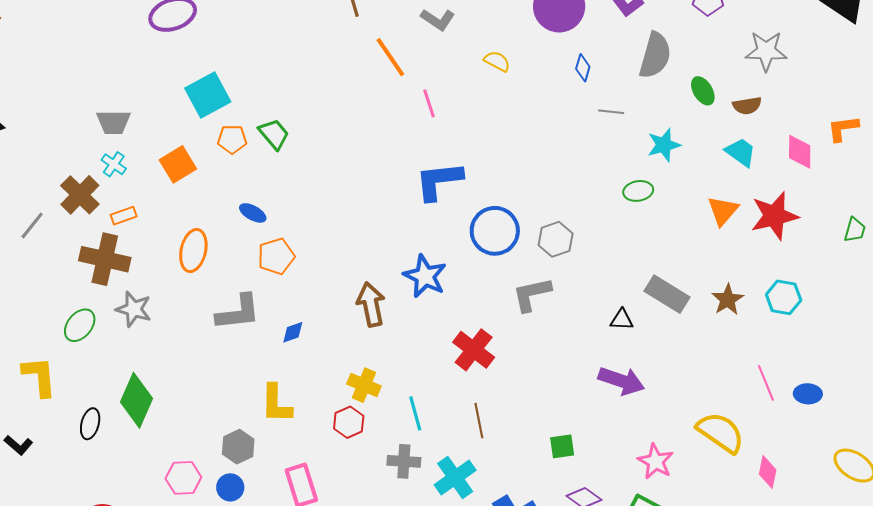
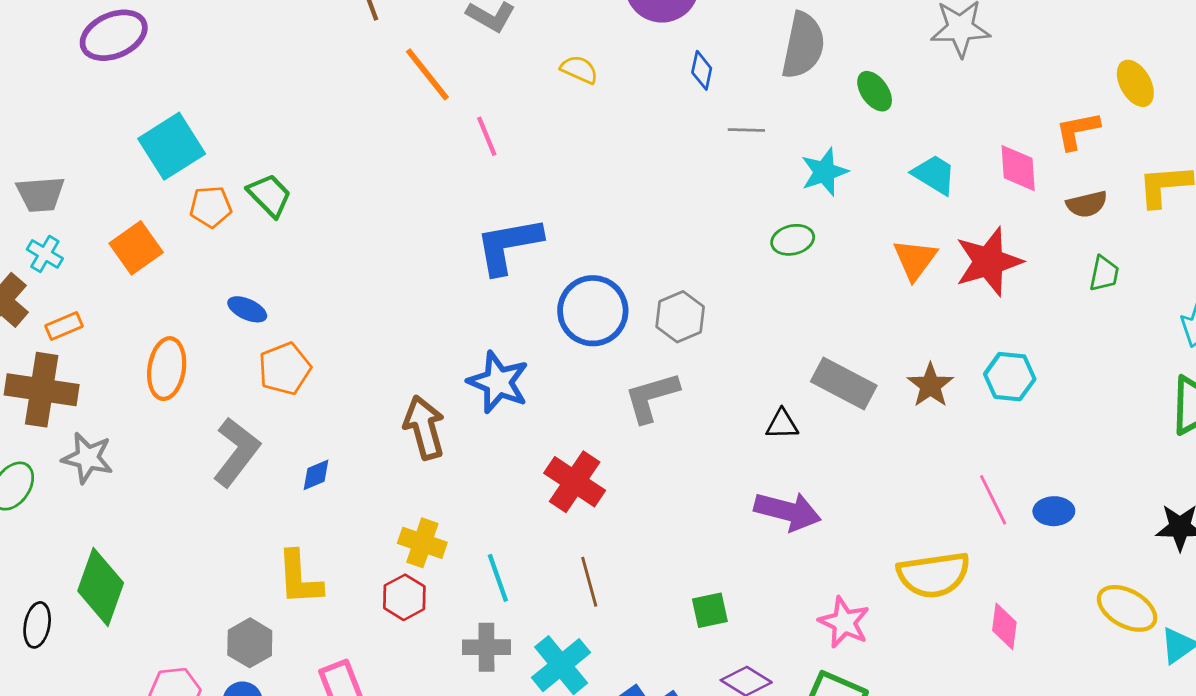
brown semicircle: (747, 106) -> (1087, 204), moved
gray L-shape: (238, 312) -> (236, 452), turned -42
yellow semicircle: (721, 432) -> (934, 575), turned 141

